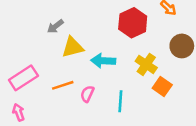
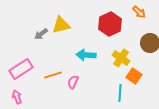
gray arrow: (55, 26) -> (41, 34), moved
yellow triangle: (73, 47) -> (61, 25), moved
cyan line: (120, 101) -> (120, 93), moved

